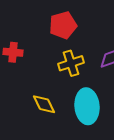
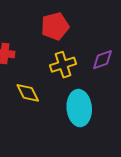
yellow diamond: (44, 104) -> (28, 93), moved

